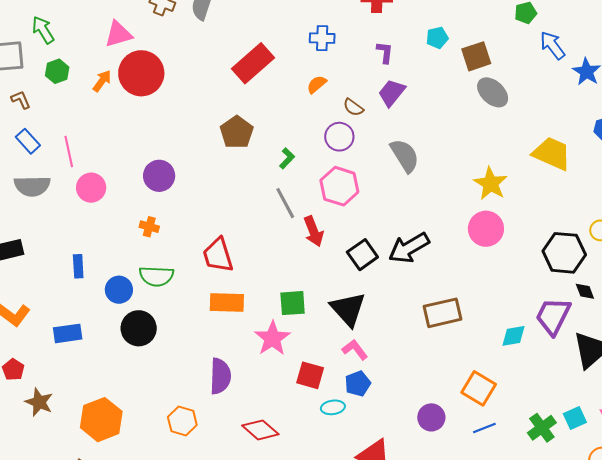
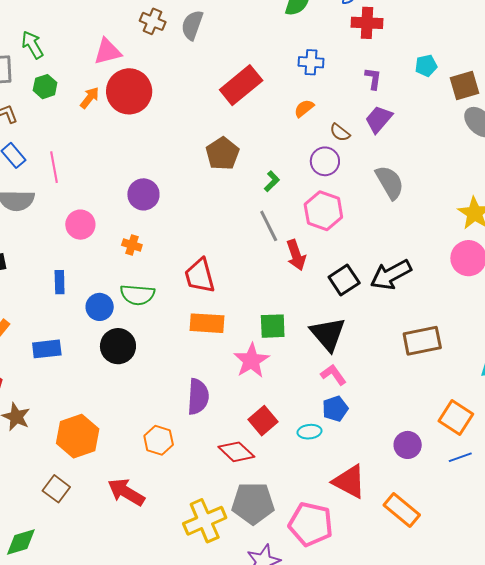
pink circle: (91, 188) -> (80, 225), moved
red square: (310, 375) -> (263, 421), moved, turned 32

